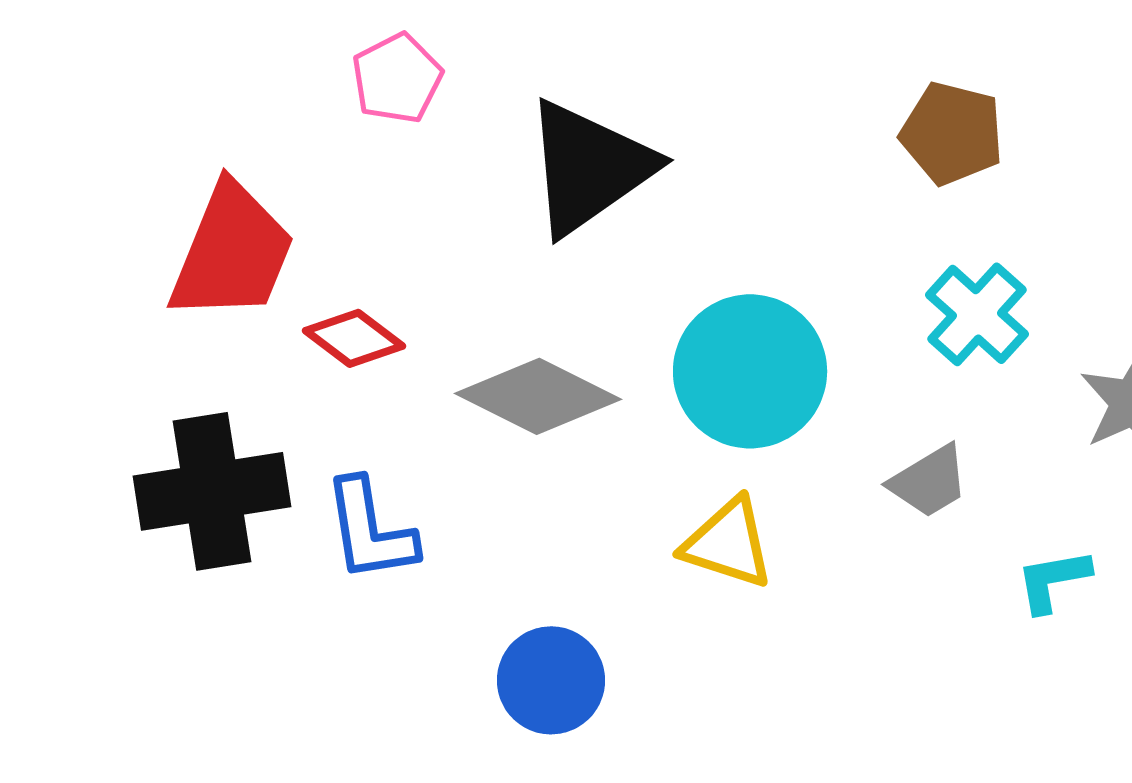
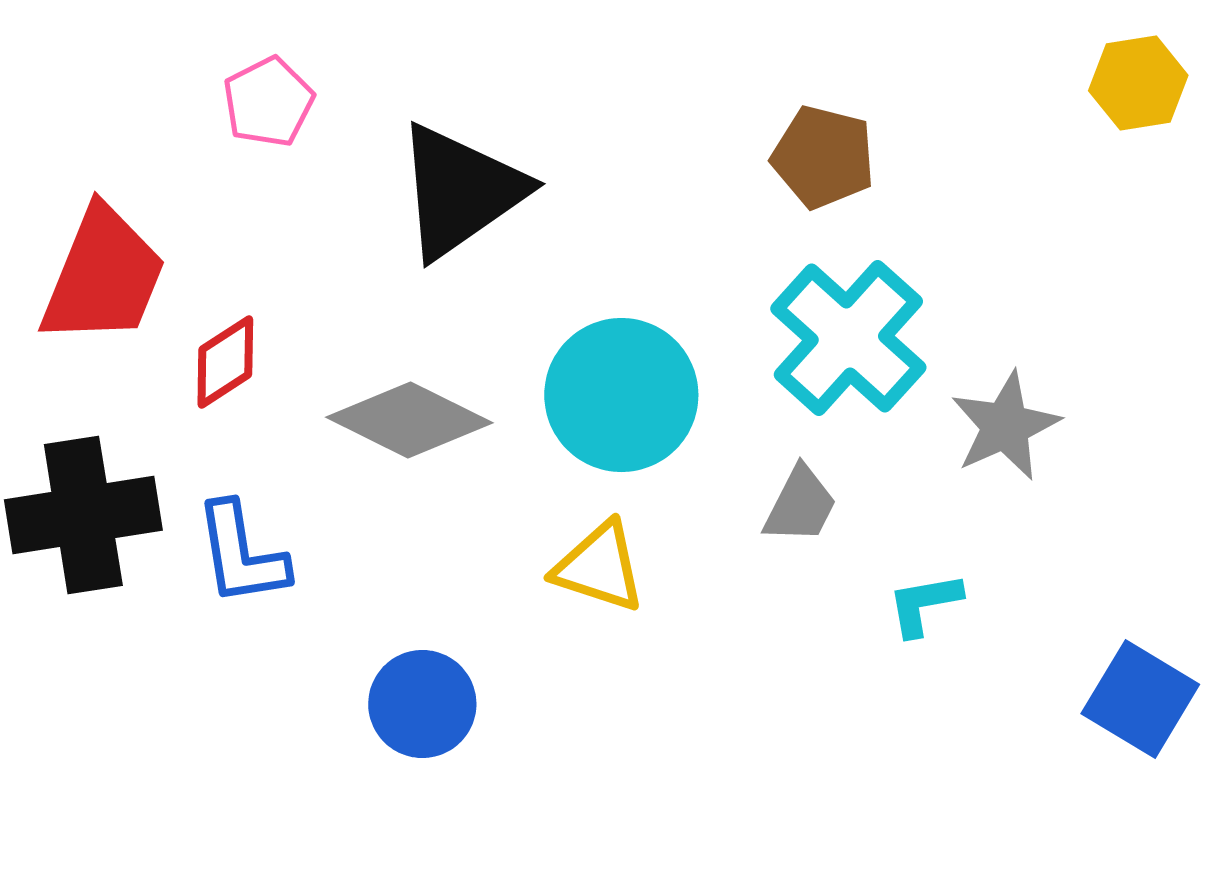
cyan cross: (977, 314) -> (848, 338), size x1.5
red diamond: (354, 338) -> (225, 362), turned -70
gray trapezoid: (929, 481) -> (800, 505), turned -32

